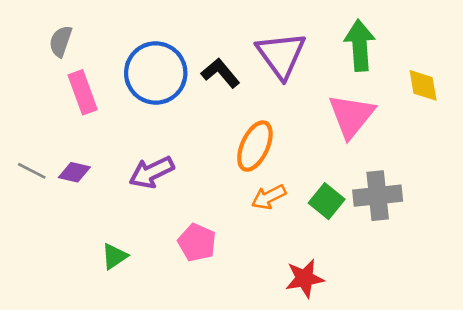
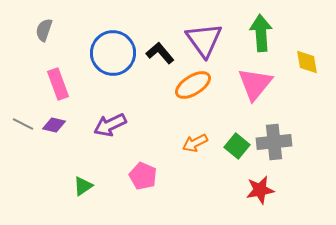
pink rectangle: (83, 92) -> (58, 84), moved
orange ellipse: (255, 146) -> (193, 85), moved, turned 33
red star: (305, 278) -> (260, 190), moved

